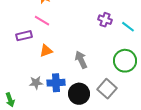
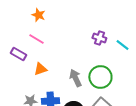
purple rectangle: (24, 36) -> (18, 54), turned 42
green circle: (125, 61) -> (100, 77), moved

